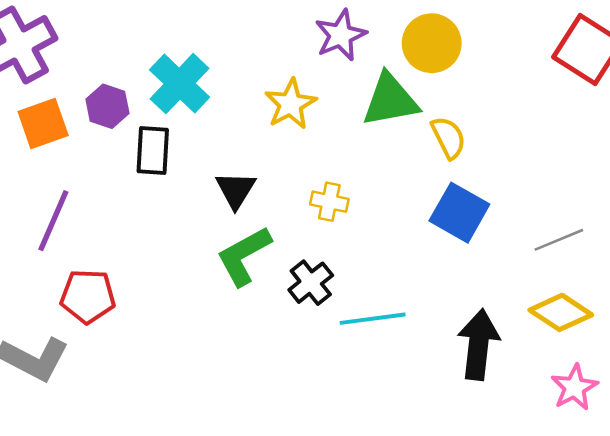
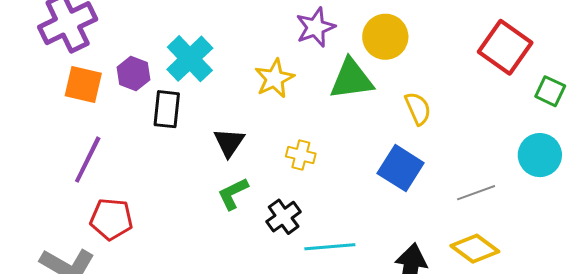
orange square: (43, 124) -> (83, 84), turned 30
yellow semicircle: (448, 138) -> (418, 108), moved
green L-shape: (244, 256) -> (233, 194), size x0.7

